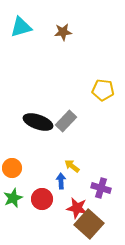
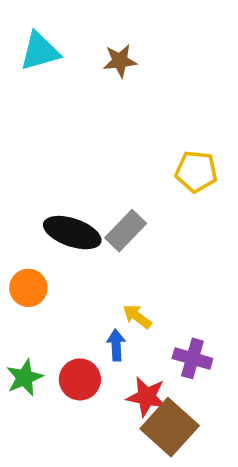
orange circle: (12, 168) -> (28, 288), moved

